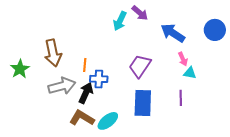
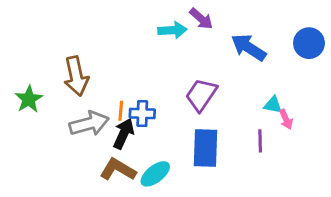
cyan arrow: (120, 21) -> (172, 30), turned -120
pink arrow: (183, 59) -> (286, 119), moved
orange line: (85, 65) -> (121, 111), moved

